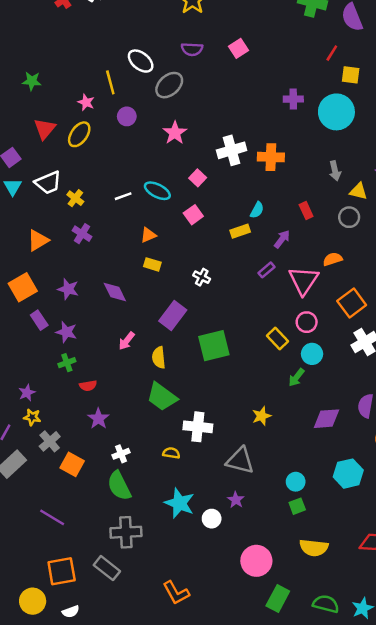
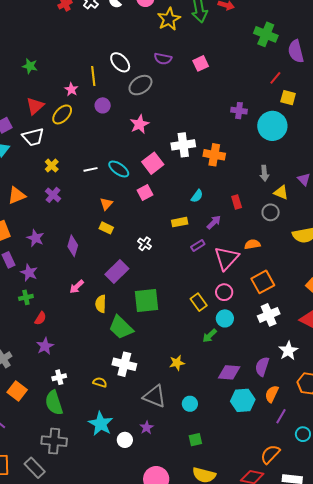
pink square: (198, 178) -> (153, 163), size x1.5
white trapezoid: (48, 183) -> (33, 137), moved
yellow rectangle: (240, 231) -> (180, 222), moved
orange triangle: (148, 235) -> (106, 204), turned -32
purple diamond: (115, 292) -> (73, 246), turned 35
red semicircle: (88, 386) -> (40, 318), turned -56
green trapezoid: (162, 397) -> (121, 328), moved
orange square: (72, 464) -> (17, 391), moved
cyan hexagon: (348, 474) -> (243, 400), moved
cyan circle: (296, 482) -> (190, 404), moved

